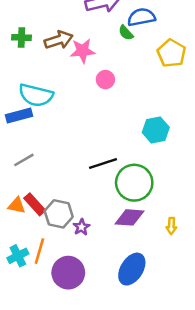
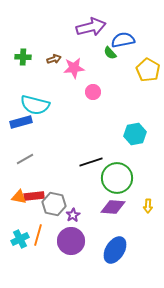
brown arrow: (59, 40) -> (54, 59), size x0.6
red rectangle: (35, 204) -> (34, 196), turned -54
yellow arrow: (171, 226) -> (148, 206), moved
purple circle: (68, 273) -> (71, 241), moved

